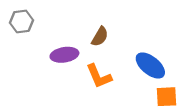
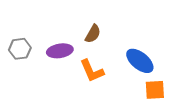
gray hexagon: (21, 21) -> (20, 49), moved

